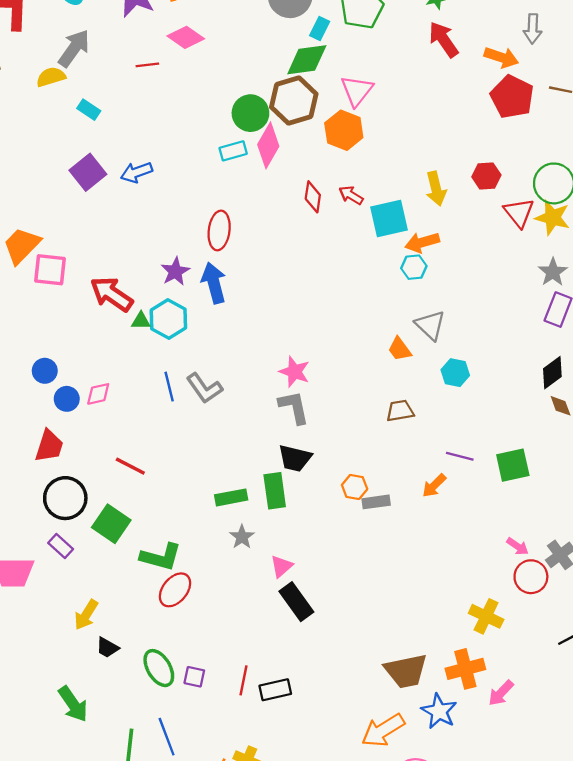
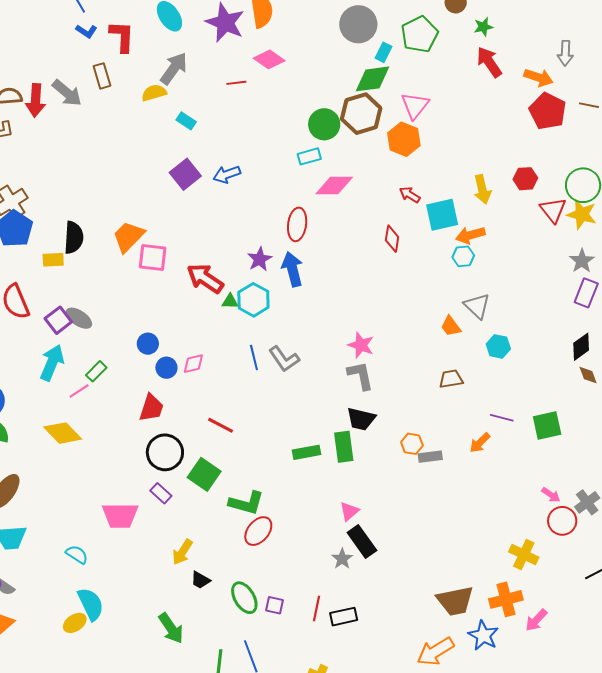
pink diamond: (268, 145) -> (334, 185), moved, turned 60
red diamond: (313, 197) -> (392, 239), moved
gray star: (242, 537) -> (342, 559), moved

